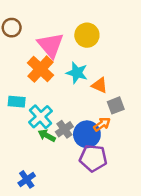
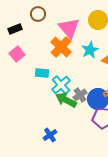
cyan star: (77, 73) -> (90, 50), turned 30
green arrow: (47, 136) -> (66, 100), size x1.5

